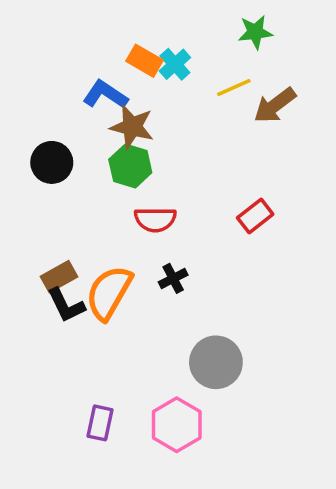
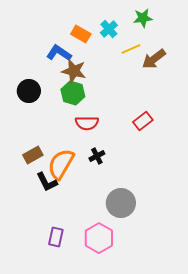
cyan cross: (175, 64) -> (109, 29), moved
black L-shape: (66, 305) -> (47, 182), moved

